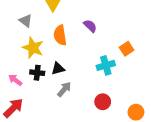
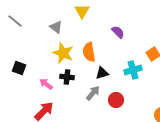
orange semicircle: (60, 35) -> (89, 52), moved
black triangle: (58, 69) -> (102, 73), moved
red circle: (103, 102) -> (116, 100), moved

